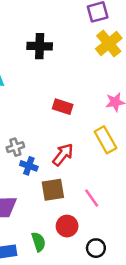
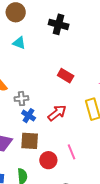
brown square: (53, 190) -> (30, 141), moved
red circle: (67, 226) -> (48, 160), moved

